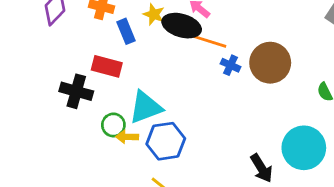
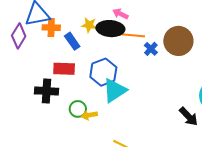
blue cross: (230, 65) -> (151, 49), turned 32
cyan triangle: (146, 107) -> (115, 90), moved
blue hexagon: (166, 141) -> (103, 72), moved

